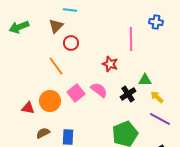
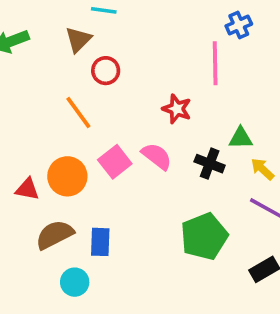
blue cross: (156, 22) -> (239, 25), moved, turned -32
black cross: (128, 94) -> (210, 164), turned -35
brown semicircle: (43, 133) -> (55, 235), size x1.5

